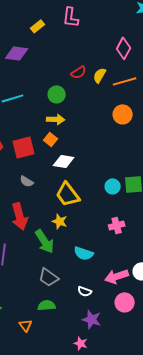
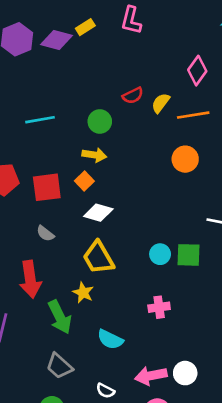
purple diamond: (17, 53) -> (56, 40), moved

